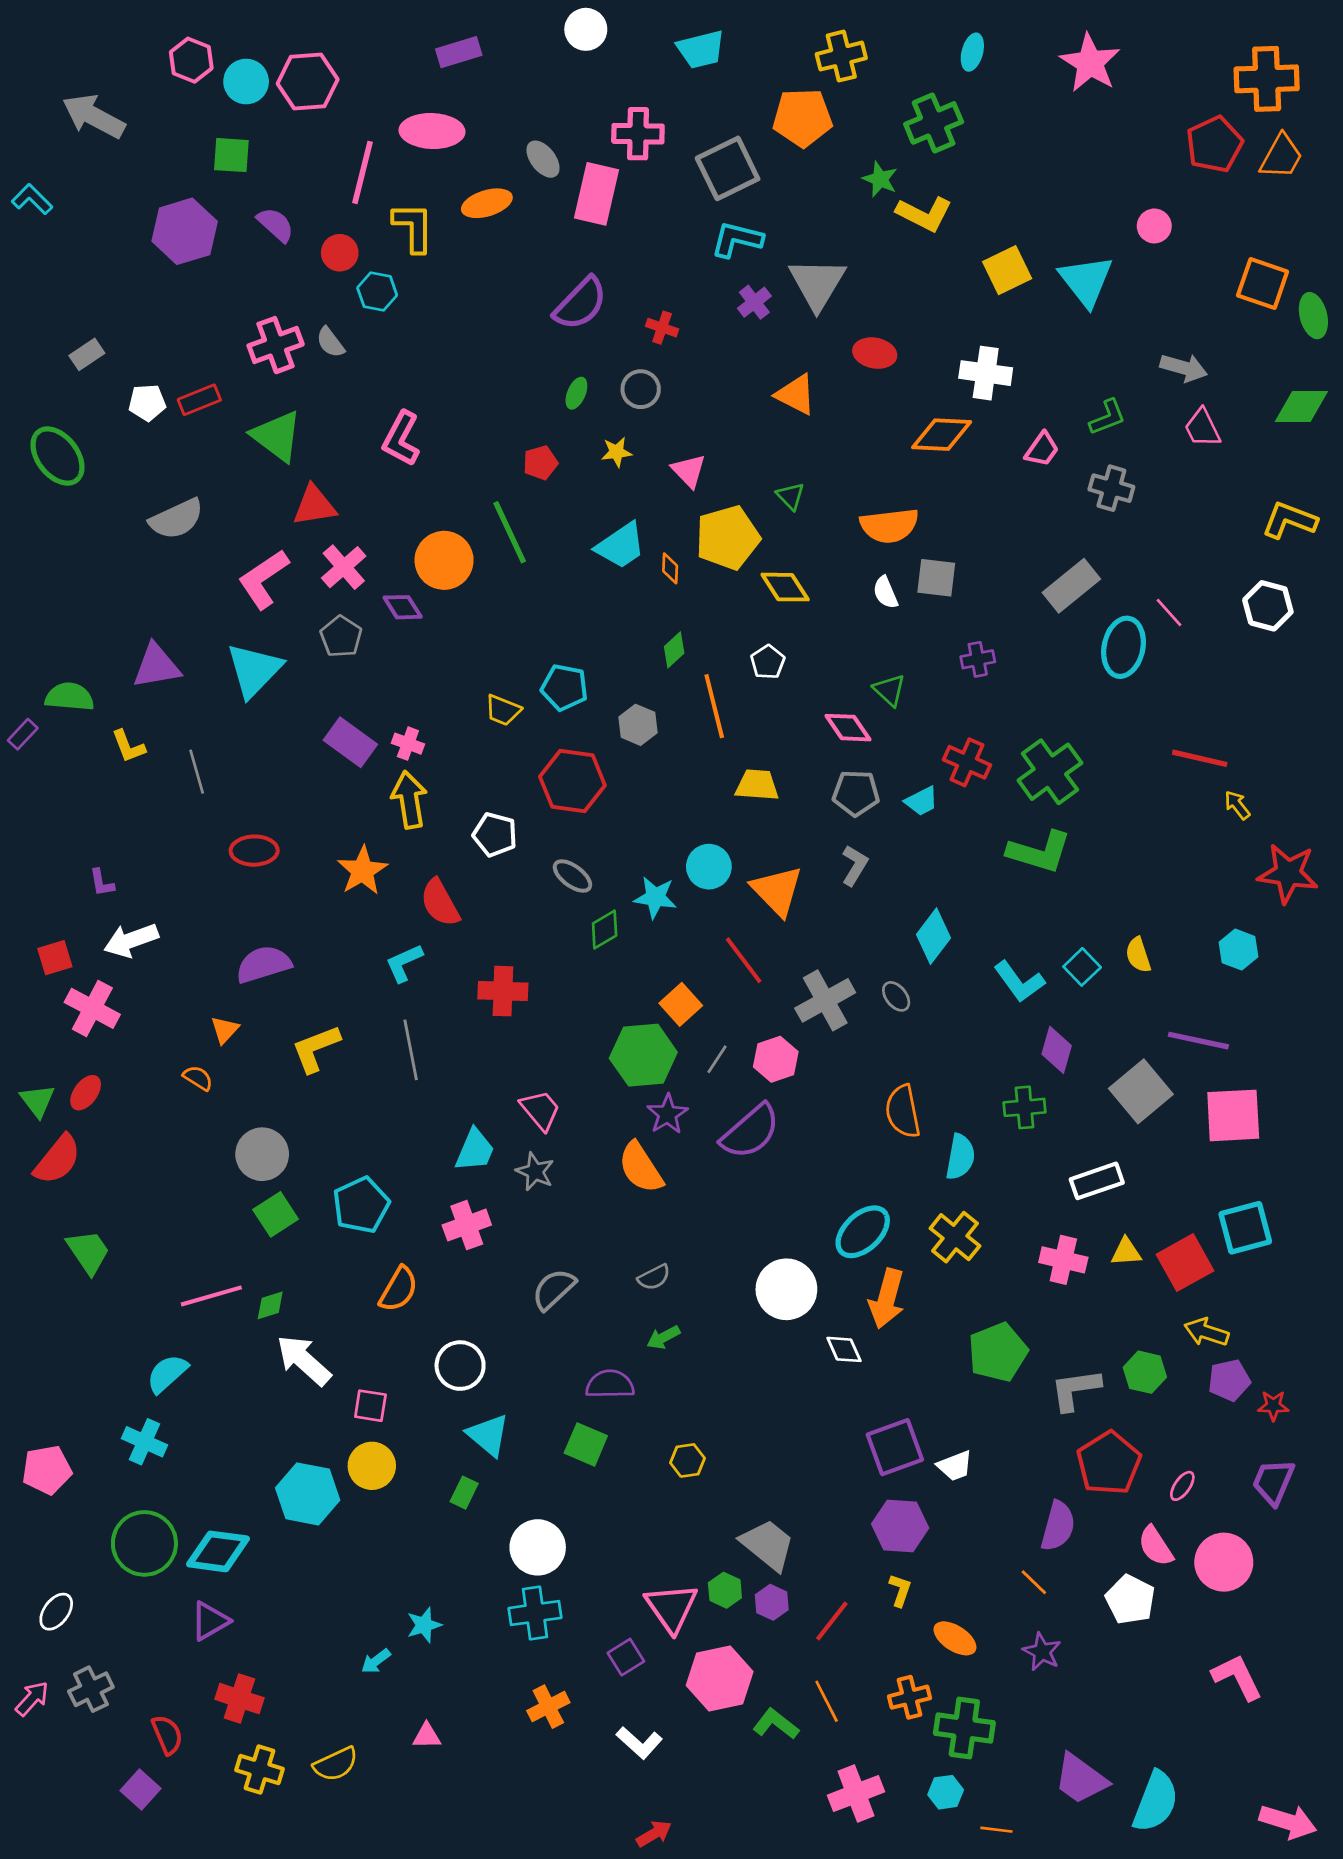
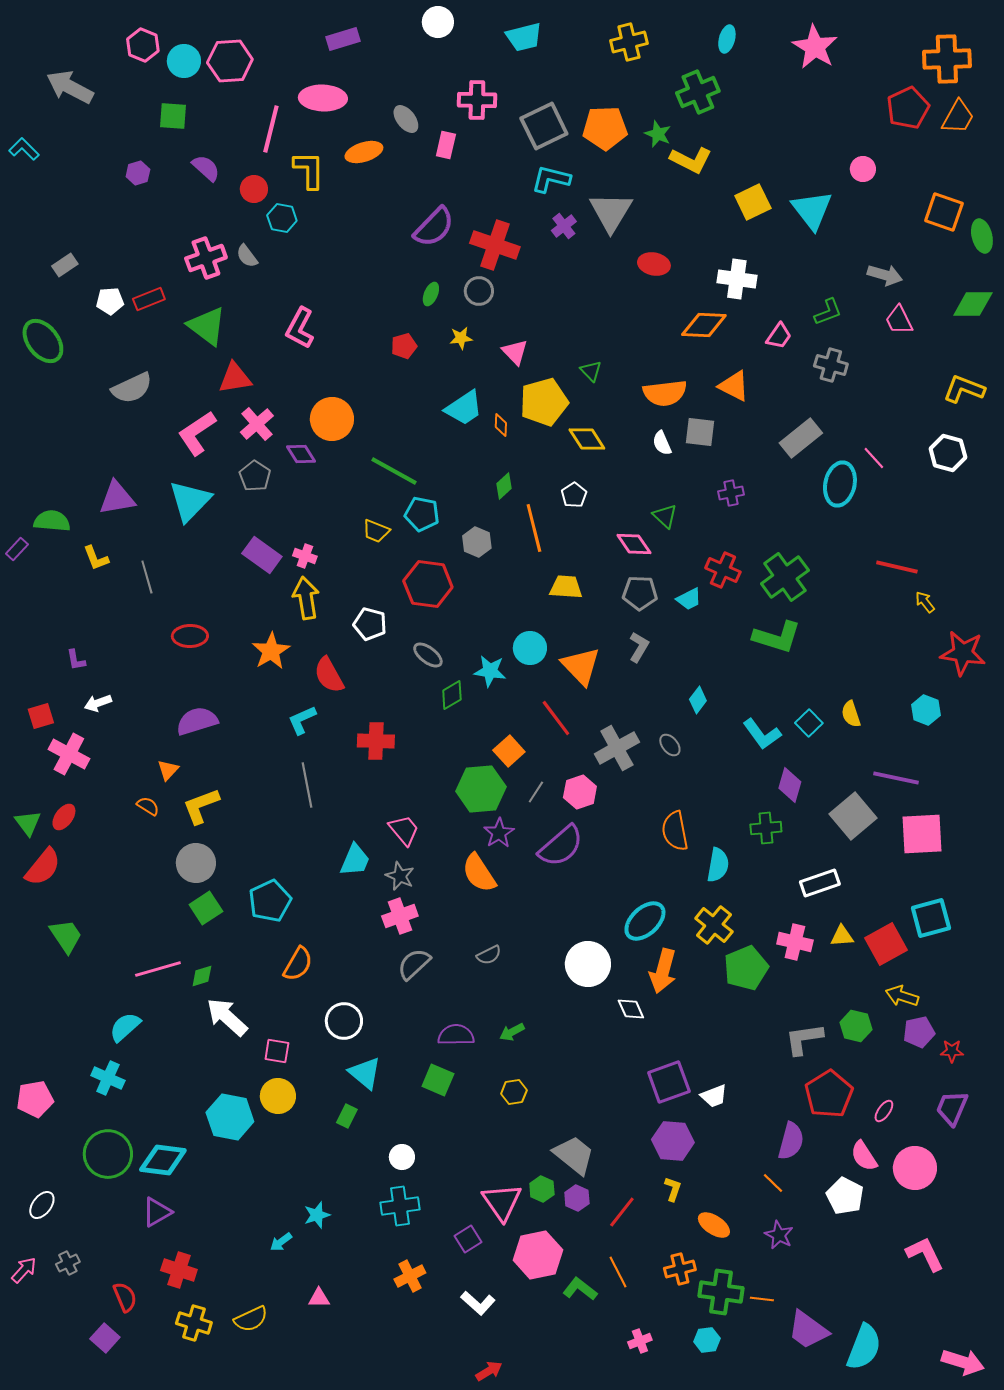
orange pentagon: (802, 118) -> (605, 128), moved
pink rectangle: (597, 194) -> (446, 145), size x0.6
purple hexagon: (185, 231) -> (138, 173), size x0.5
red cross: (662, 328) -> (495, 245), size x2.0
orange triangle: (796, 394) -> (734, 386), moved
green line: (510, 532) -> (394, 471), moved, turned -36
cyan diamond: (934, 936) -> (698, 700), size x0.7
white arrow: (131, 940) -> (98, 703), size x0.7
yellow L-shape: (316, 1049) -> (201, 806), moved
pink cross: (467, 1225) -> (400, 916), moved
green arrow: (663, 1337) -> (512, 1032), moved
green pentagon: (998, 1352) -> (746, 968), moved
white circle: (538, 1547) -> (402, 1157), size x0.6
gray cross: (91, 1689) -> (68, 1263), size x0.7
pink cross: (856, 1794) -> (640, 1341), size x0.6
orange line: (996, 1830) -> (762, 1299), moved

